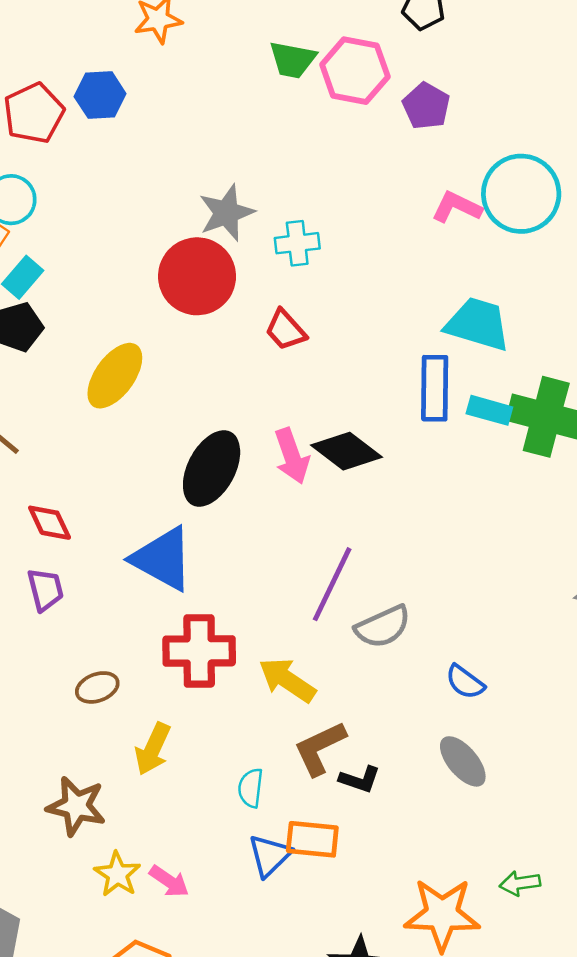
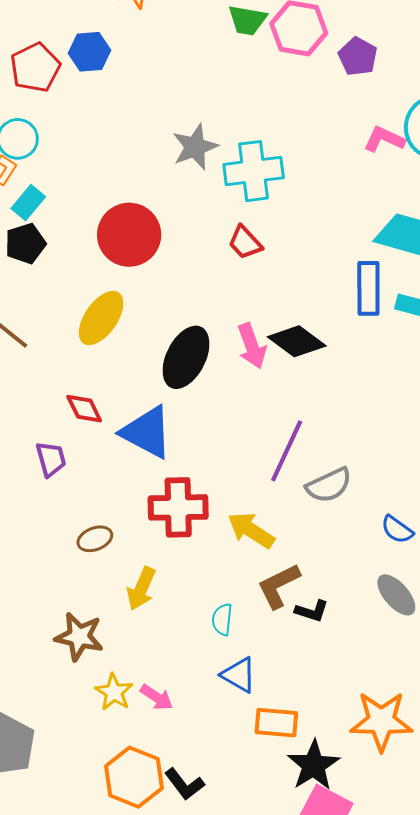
cyan cross: (297, 243) -> (254, 171), size x1.6
red circle: (197, 276) -> (129, 235), moved
yellow ellipse: (115, 376) -> (101, 318), moved
red diamond: (50, 523) -> (84, 409), moved
orange rectangle: (312, 839) -> (276, 723), moved
blue triangle: (270, 856) -> (239, 675), turned -45

